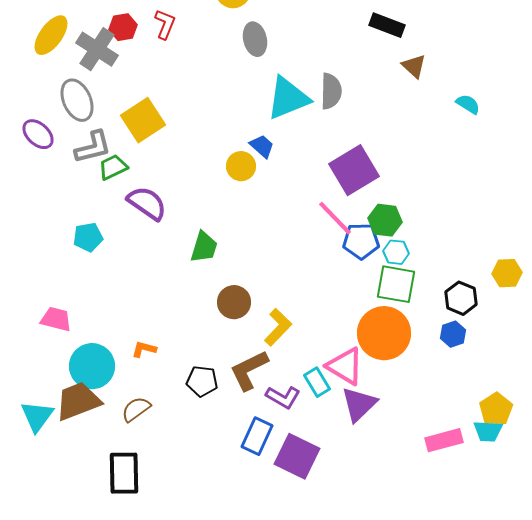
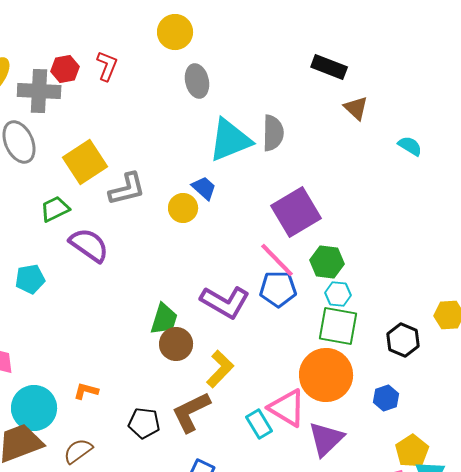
gray cross: (97, 49) -> (39, 91), turned -30
gray L-shape: (93, 147) -> (127, 189), moved
blue pentagon: (361, 241) -> (278, 289), moved
green trapezoid: (204, 247) -> (164, 319), moved
blue hexagon: (453, 334) -> (386, 398), moved
purple L-shape: (283, 397) -> (225, 302), moved, size x1.4
purple triangle: (359, 404) -> (326, 439), moved
yellow pentagon: (496, 409) -> (412, 451), moved

